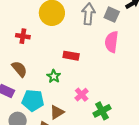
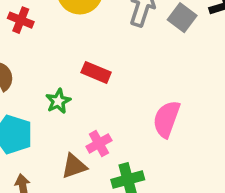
pink semicircle: (112, 42) -> (166, 119), moved
brown triangle: (57, 112) -> (74, 166), moved

